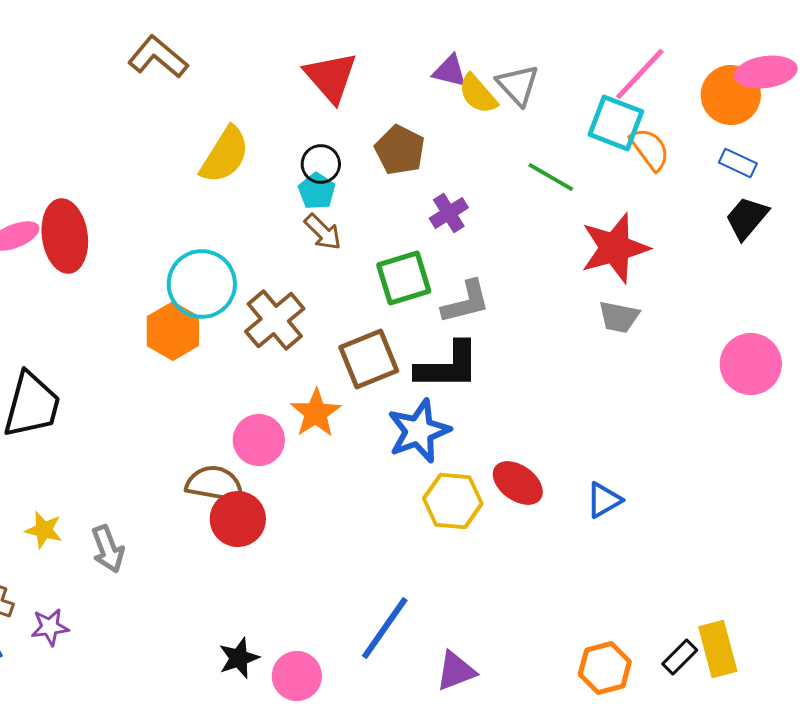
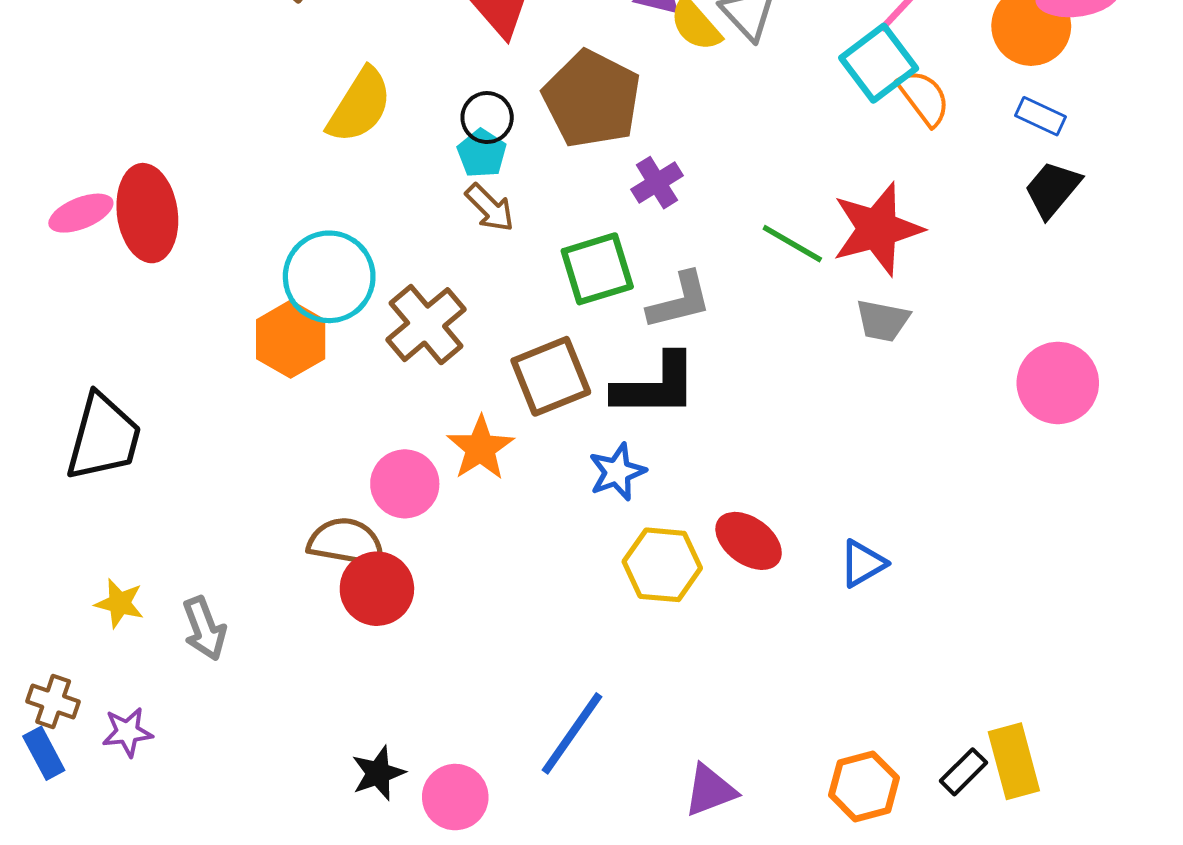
cyan square: (616, 123) -> (879, 63), turned 32
brown pentagon: (400, 150) -> (592, 99), size x1.5
green line: (551, 177) -> (792, 244), moved
blue star: (419, 431) -> (617, 472), size x0.7
purple triangle: (456, 671) -> (710, 790), moved

